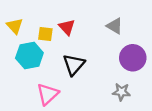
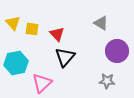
red triangle: (67, 27) -> (57, 34), moved
yellow square: (45, 34) -> (32, 29), moved
cyan hexagon: (29, 56) -> (16, 63), moved

